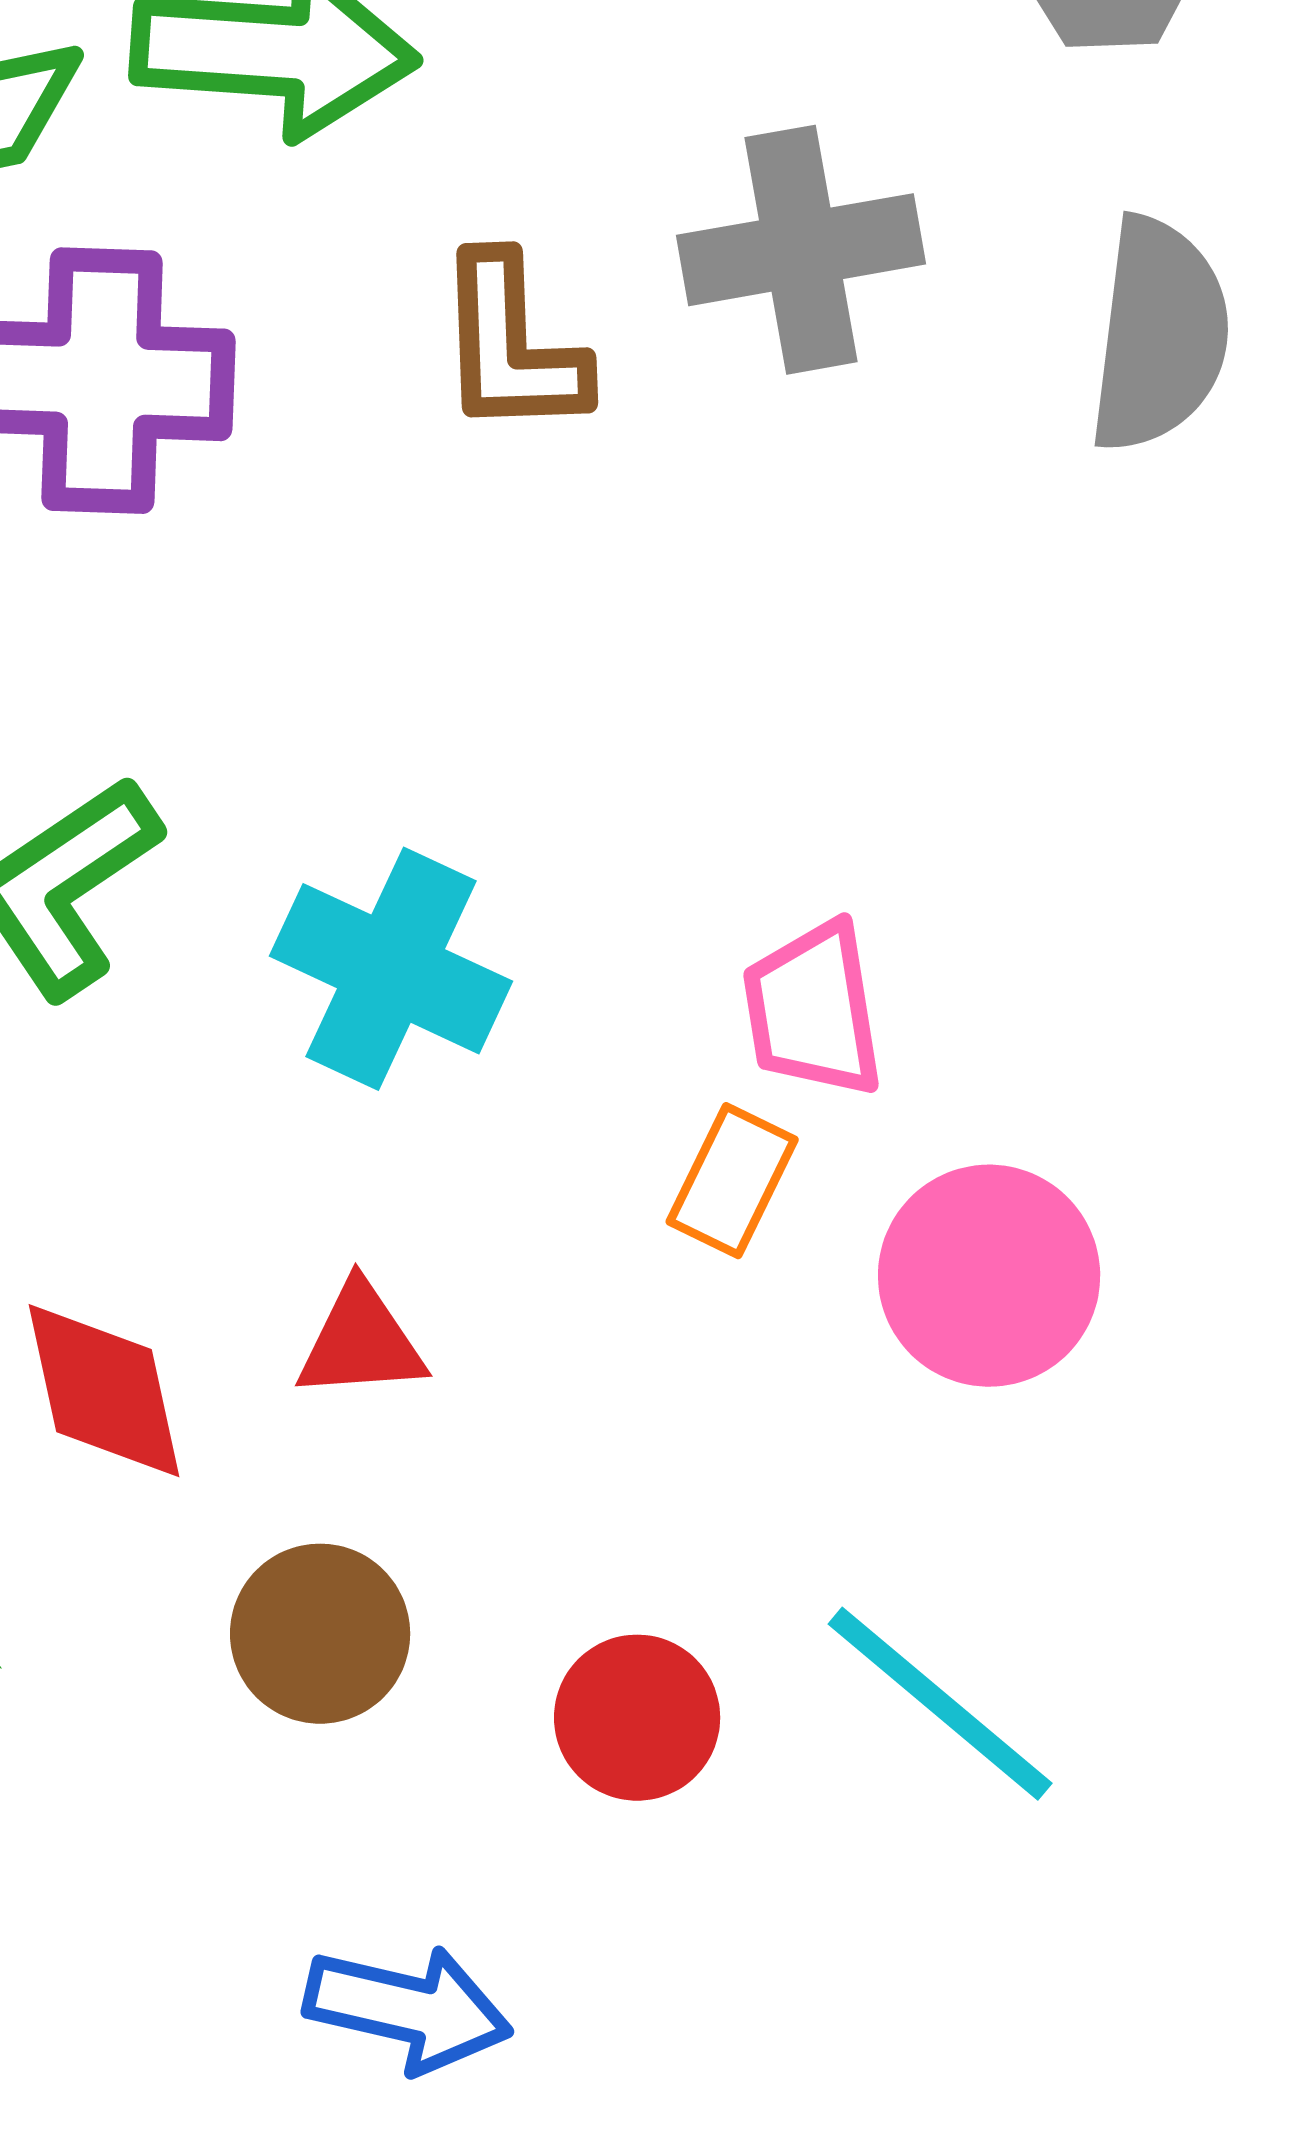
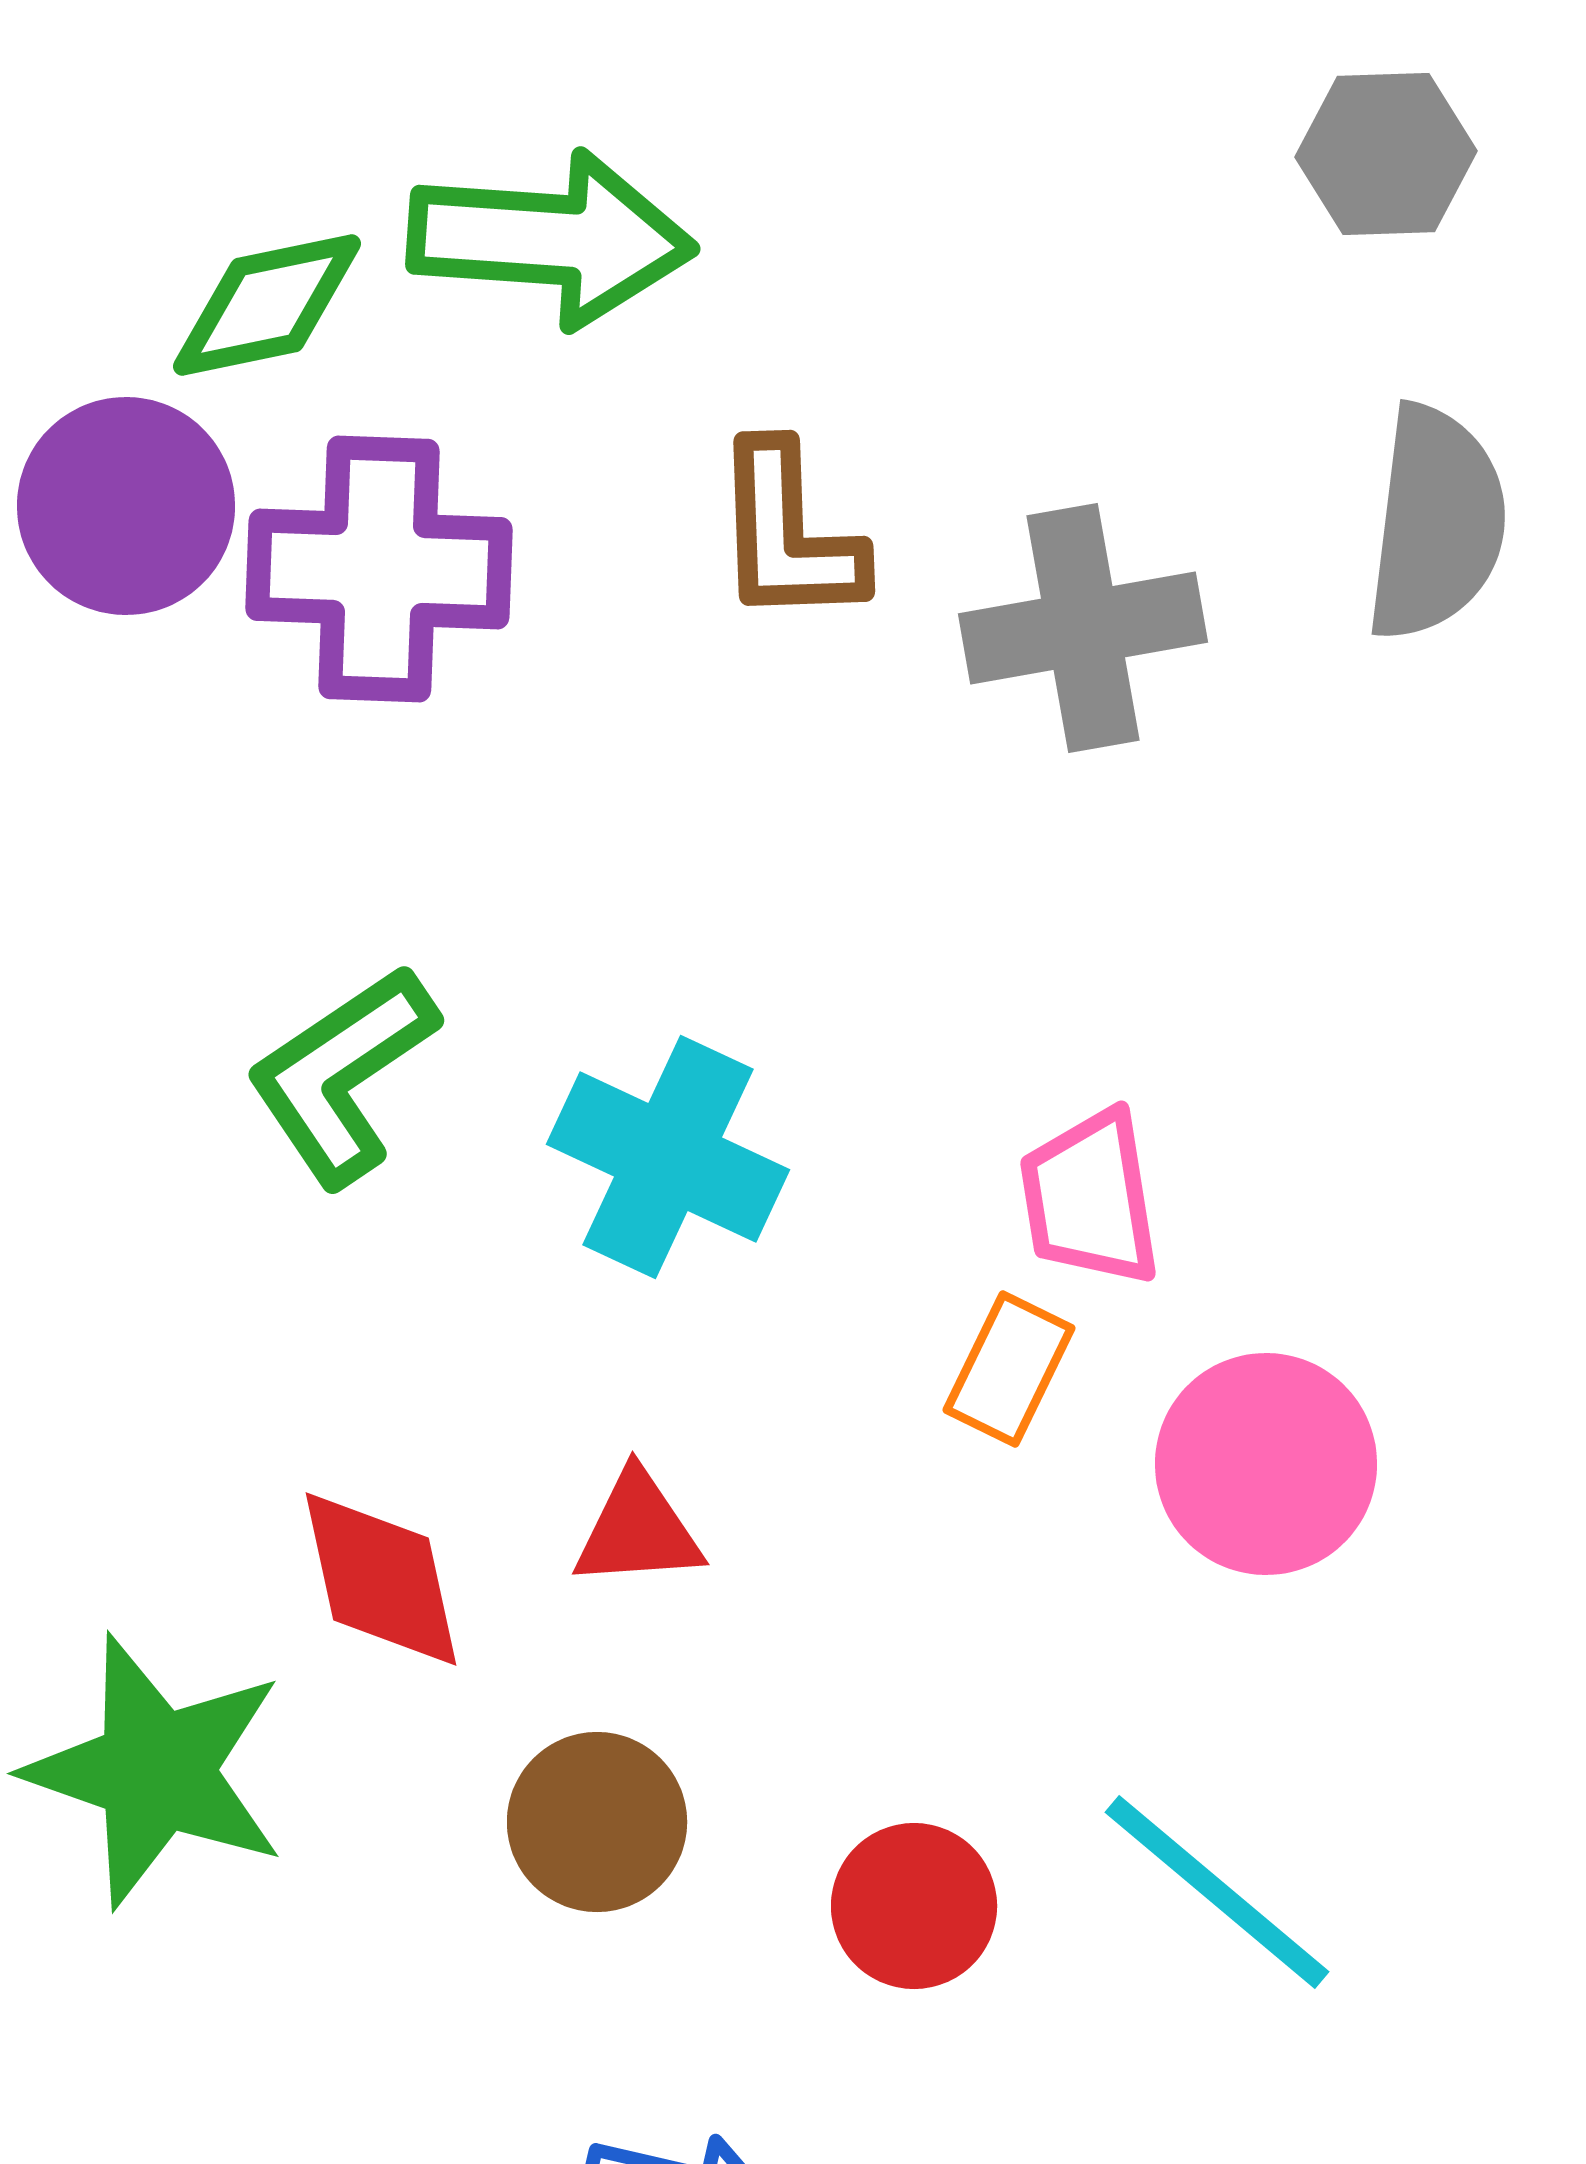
gray cross: (801, 250) -> (1083, 628), moved

